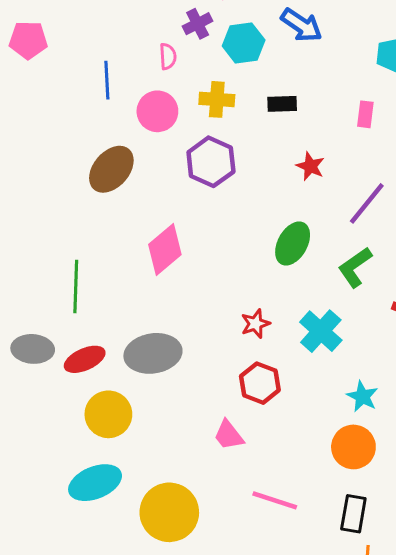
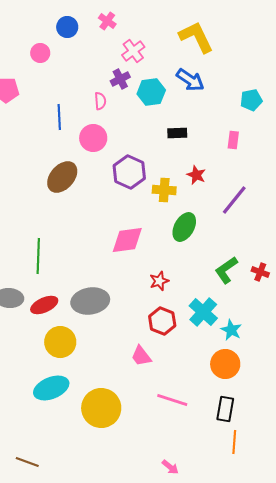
yellow cross: (217, 99) -> (164, 190), moved
pink diamond: (165, 249) -> (127, 240), moved, turned 32
green L-shape: (355, 267) -> (226, 270), moved
cyan cross: (321, 331) -> (203, 312), moved

